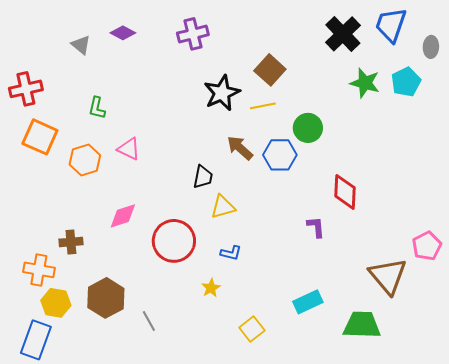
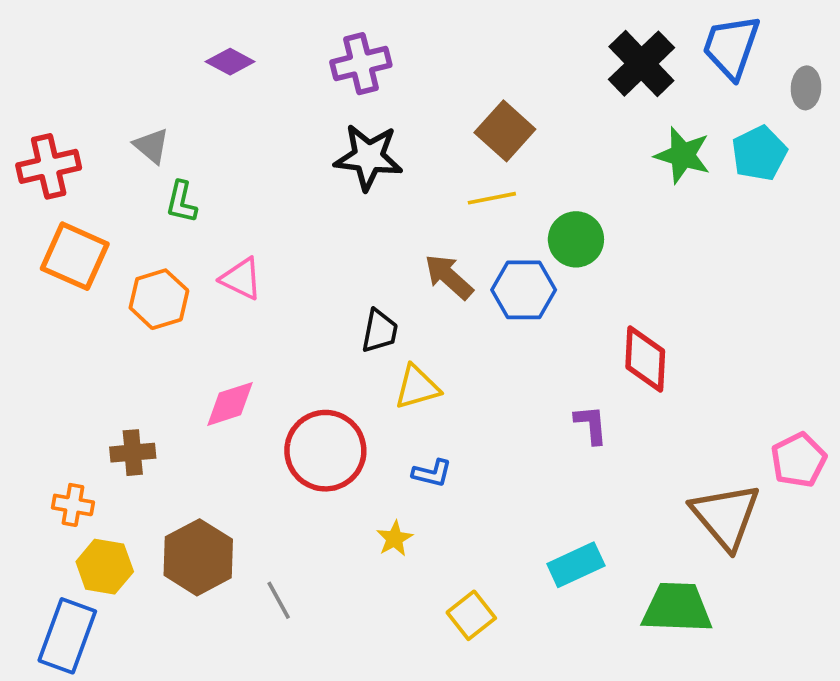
gray triangle: (81, 45) -> (151, 146), moved
black star: (222, 93) -> (368, 157), moved, turned 30
orange cross: (39, 270) -> (73, 505), size x0.7

